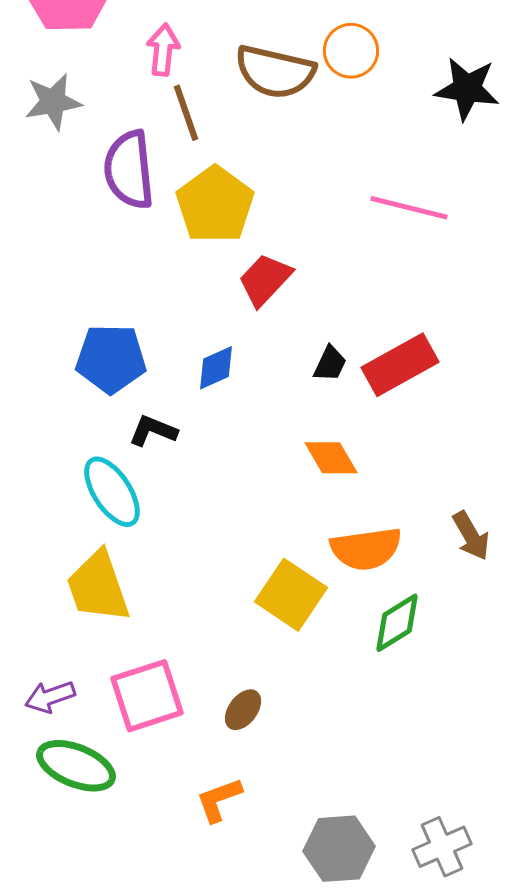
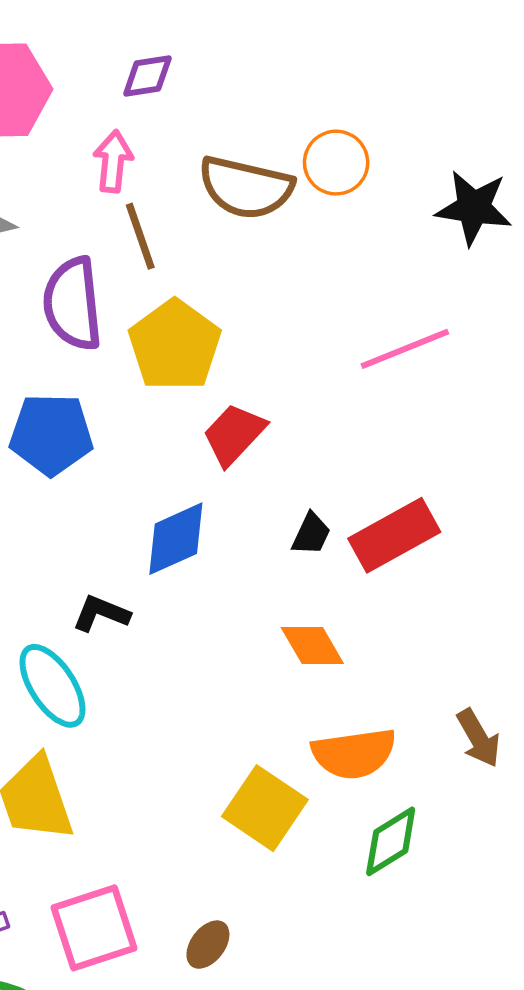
pink line: (409, 208) -> (405, 349), turned -36
blue pentagon: (111, 359) -> (51, 434), moved
blue diamond: (216, 368) -> (176, 539), size x1.4

